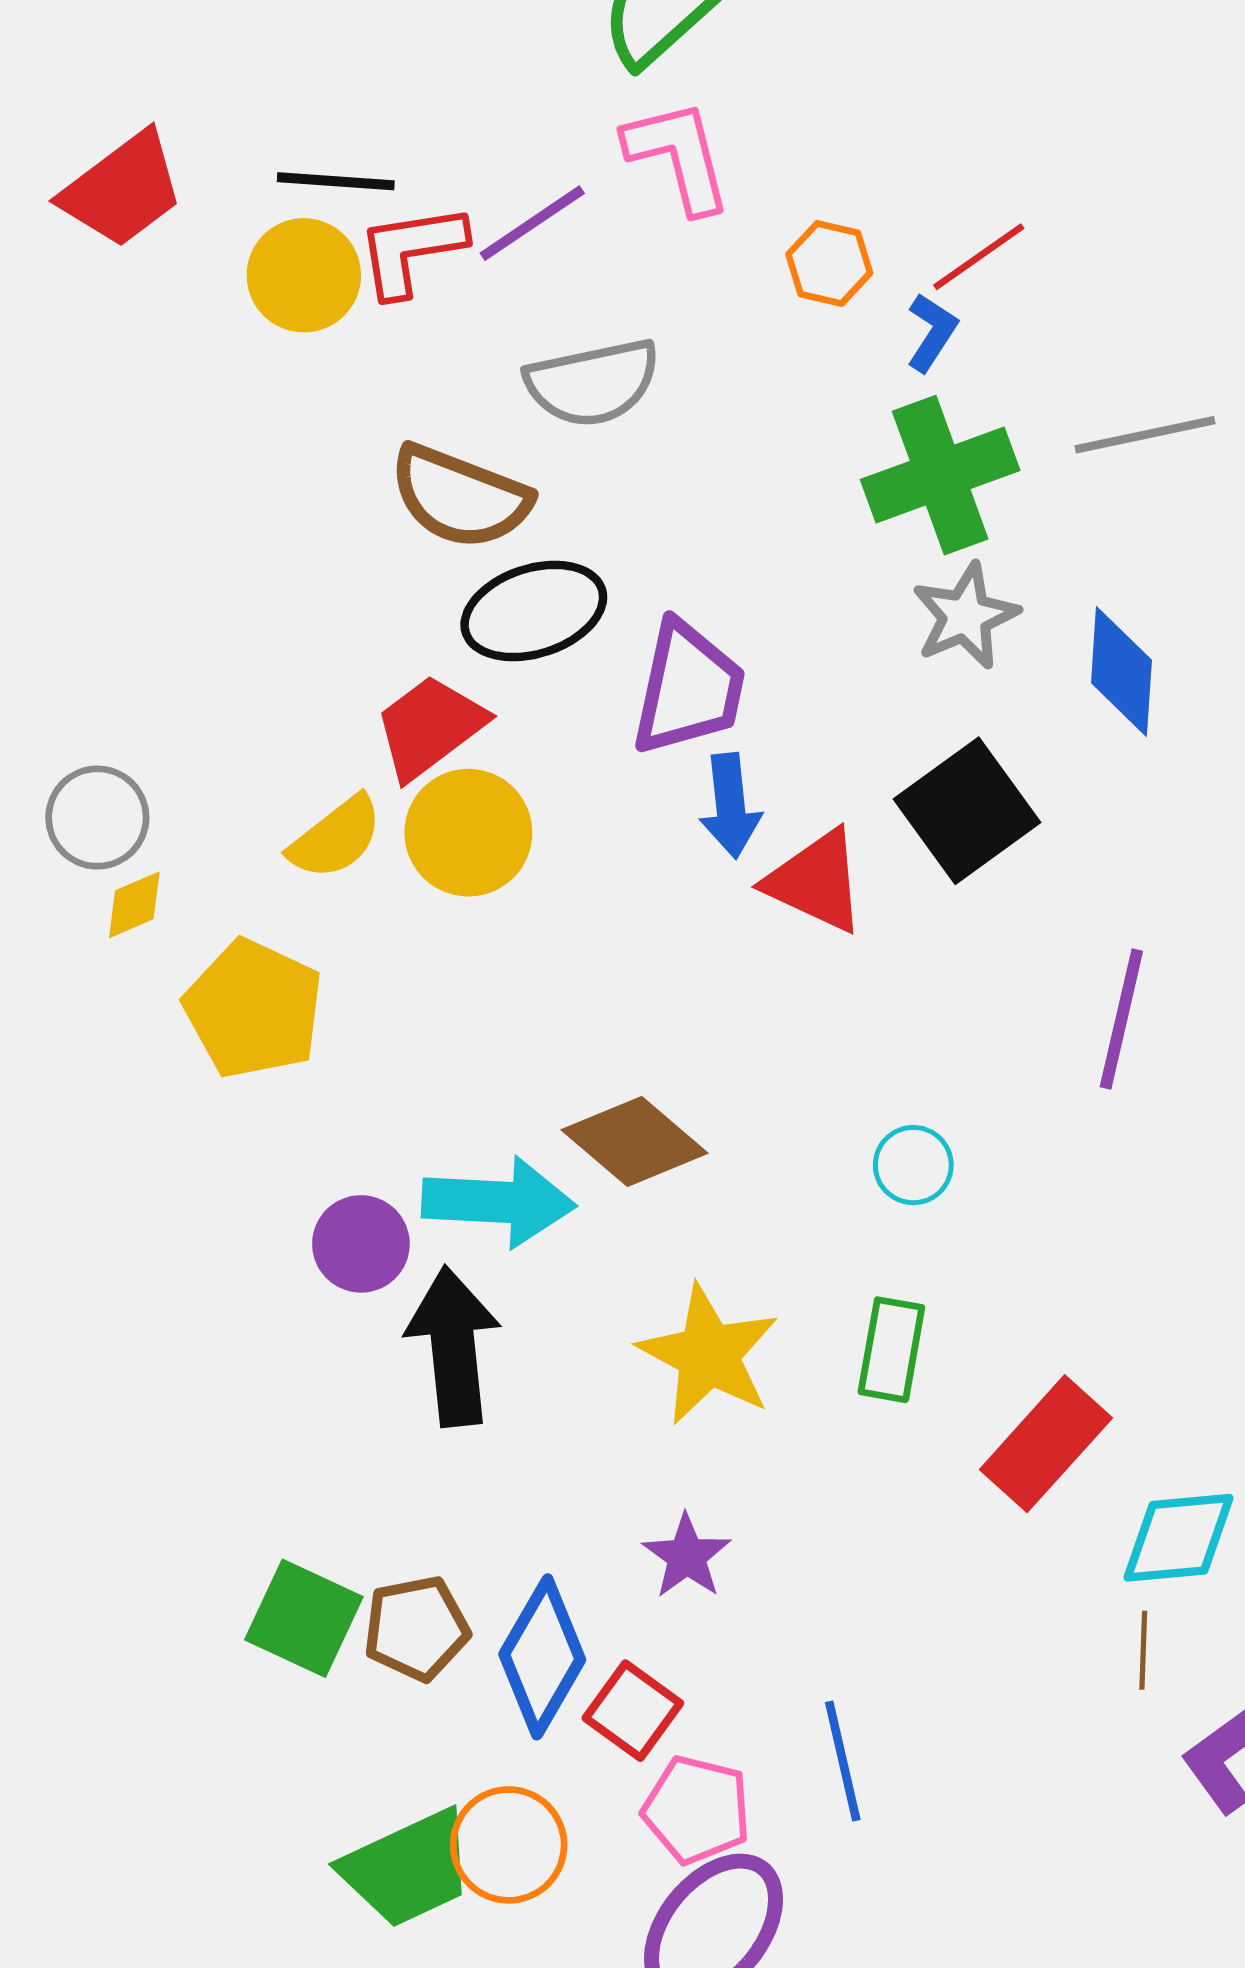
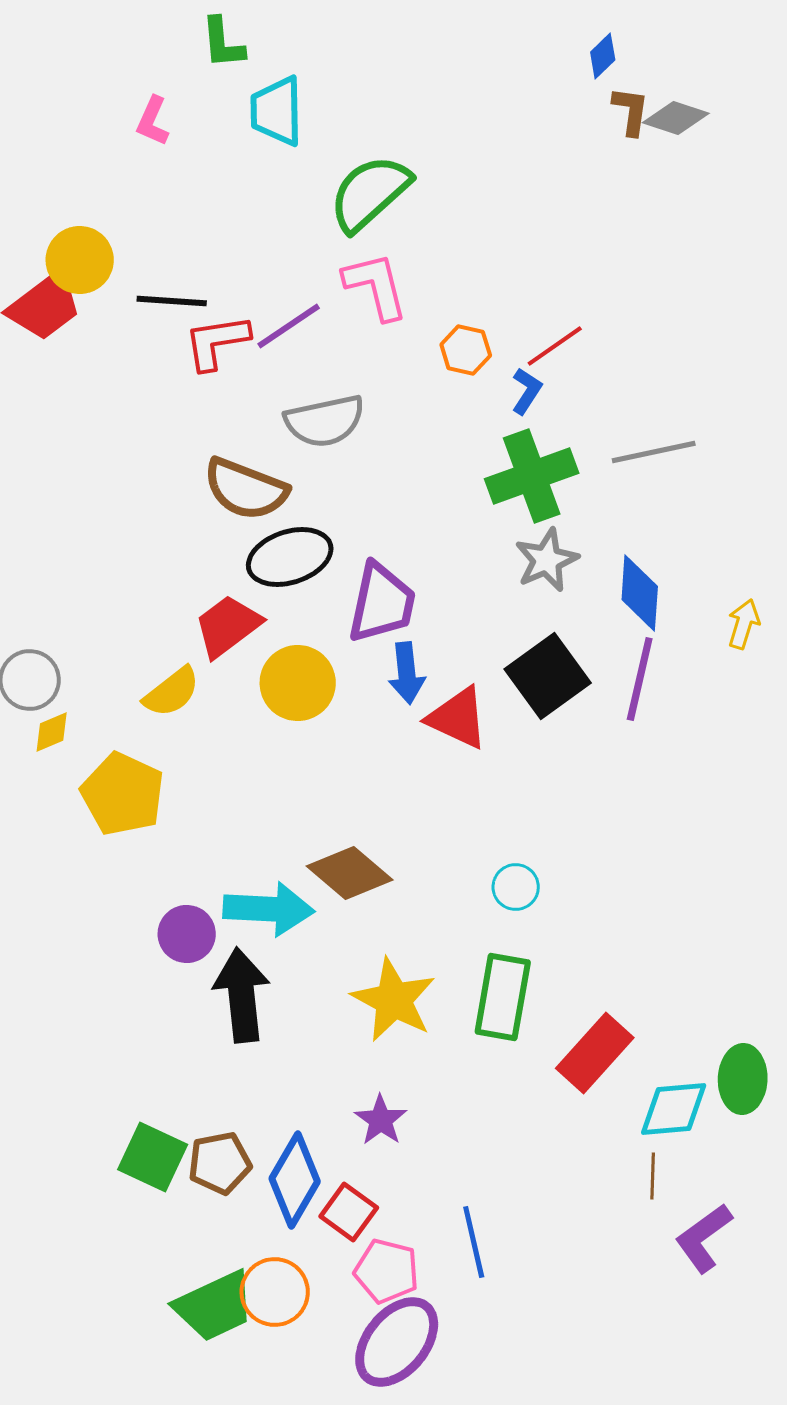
yellow circle: (304, 275) -> (80, 260), moved
yellow circle: (468, 833) -> (298, 683), moved
purple line: (1121, 1019) -> (640, 679), moved
green rectangle: (891, 1350) -> (503, 997), size x1.4

